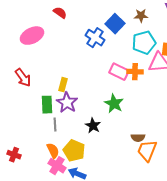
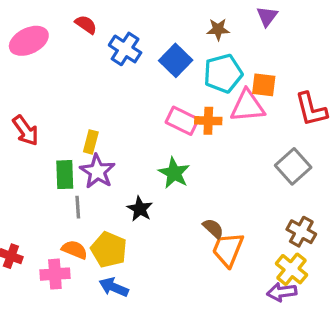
blue square: (115, 24) -> (176, 60), moved
pink ellipse: (32, 36) -> (29, 41), moved
blue cross: (95, 38) -> (125, 49), moved
brown semicircle: (138, 138) -> (213, 228), turned -136
orange semicircle: (53, 151) -> (75, 250), turned -42
pink cross: (57, 166) -> (55, 274), moved, turned -36

